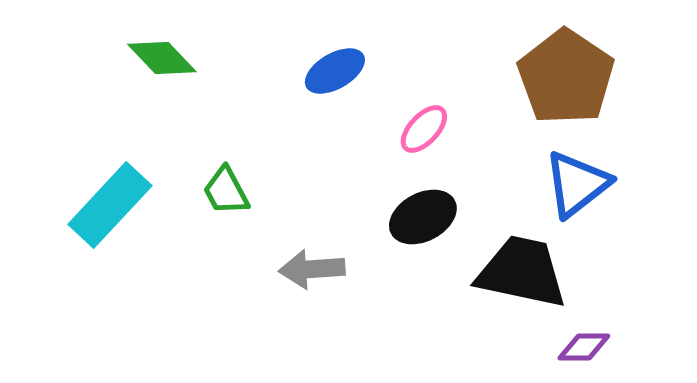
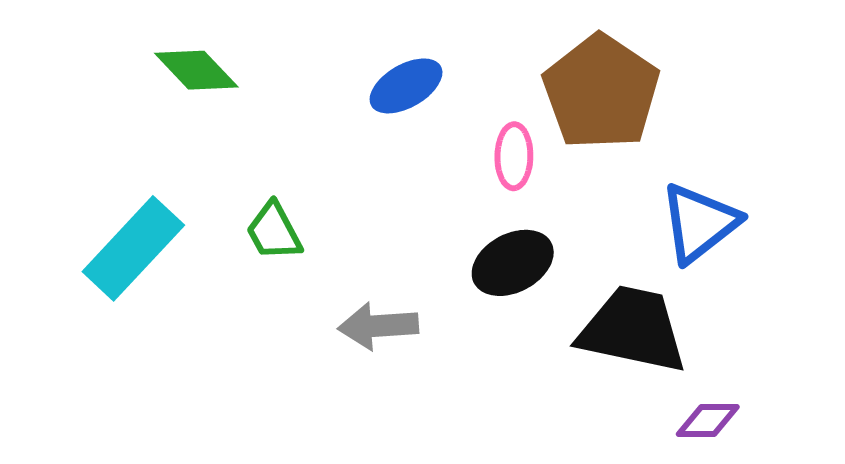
brown pentagon: (566, 77) -> (601, 92), moved
pink ellipse: (424, 129) -> (514, 156), turned -42

